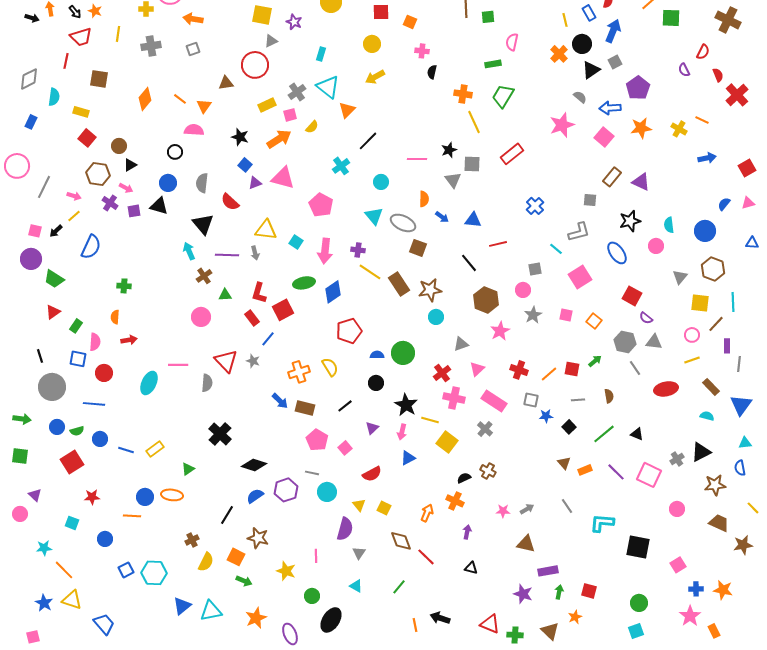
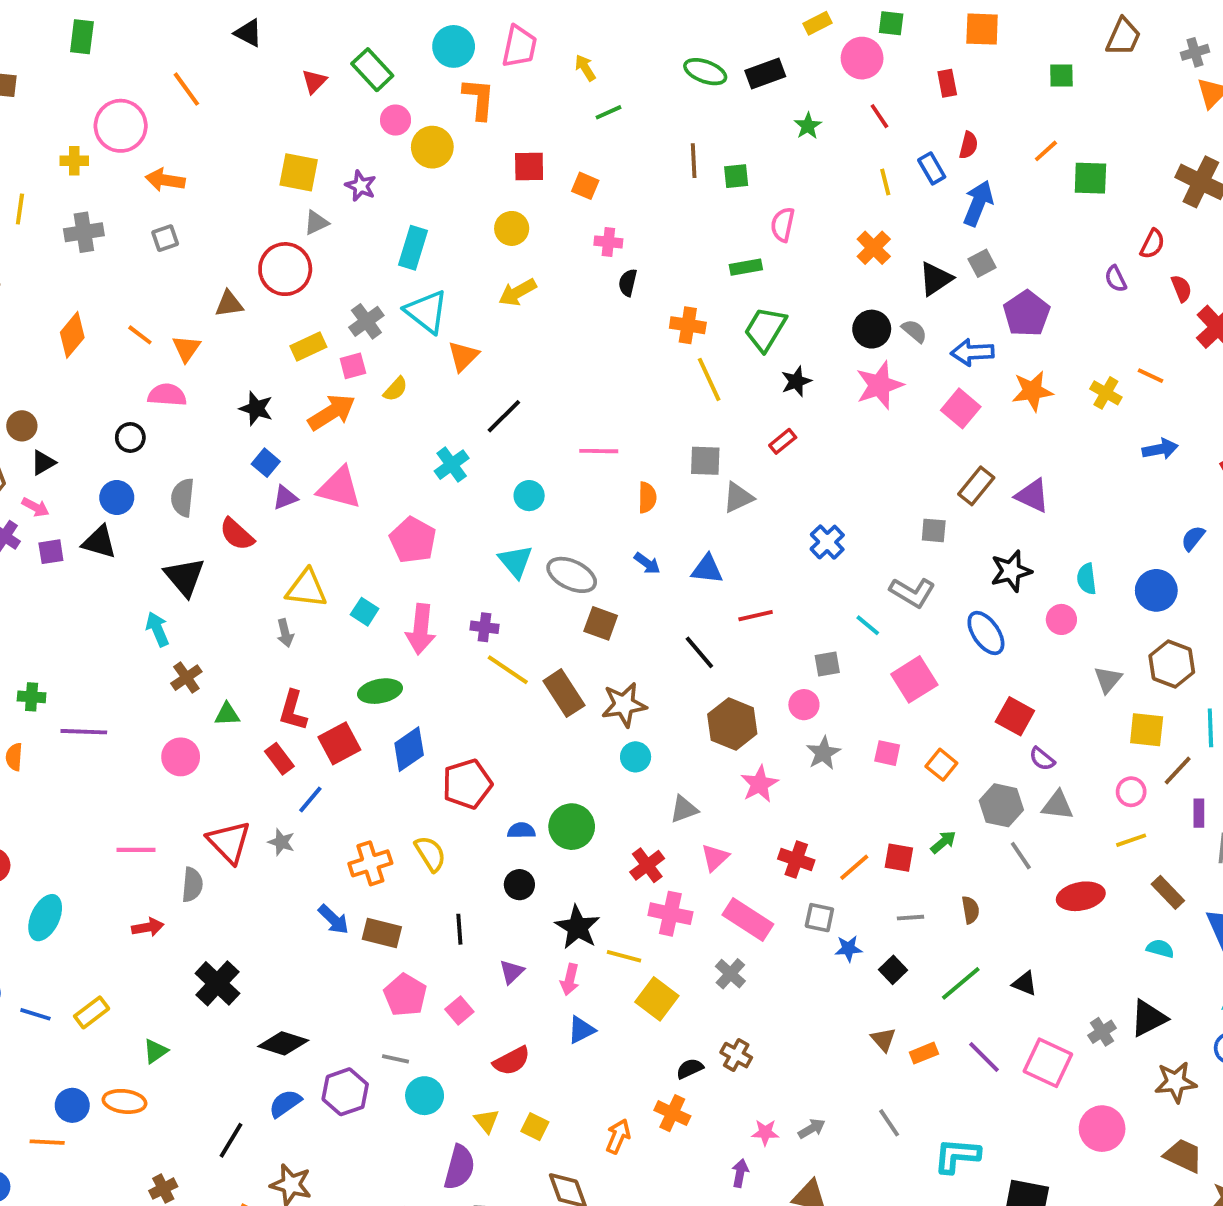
black circle: (582, 44) -> (872, 329), moved
cyan rectangle: (321, 54) -> (413, 248), size x1.5
black star: (449, 150) -> (796, 381), moved
red rectangle: (512, 154) -> (783, 441), size x0.6
gray triangle: (453, 180) -> (738, 497), moved, turned 42
orange semicircle: (424, 199) -> (647, 497), moved
gray L-shape: (579, 232) -> (912, 592), turned 45
purple line: (227, 255) -> (84, 732), moved
blue diamond: (333, 292) -> (409, 749), moved
red arrow: (129, 340) -> (148, 927), moved
cyan ellipse: (149, 383) -> (45, 918), moved
black line: (345, 406) -> (459, 929), turned -56
pink circle: (677, 509) -> (1102, 1129), size x1.5
purple arrow: (467, 532) -> (740, 1173), moved

